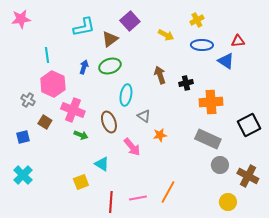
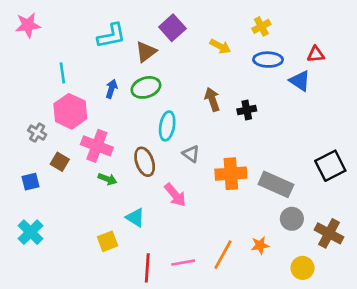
orange cross: (211, 102) -> (231, 174), moved
orange star: (160, 135) -> (260, 245), moved

